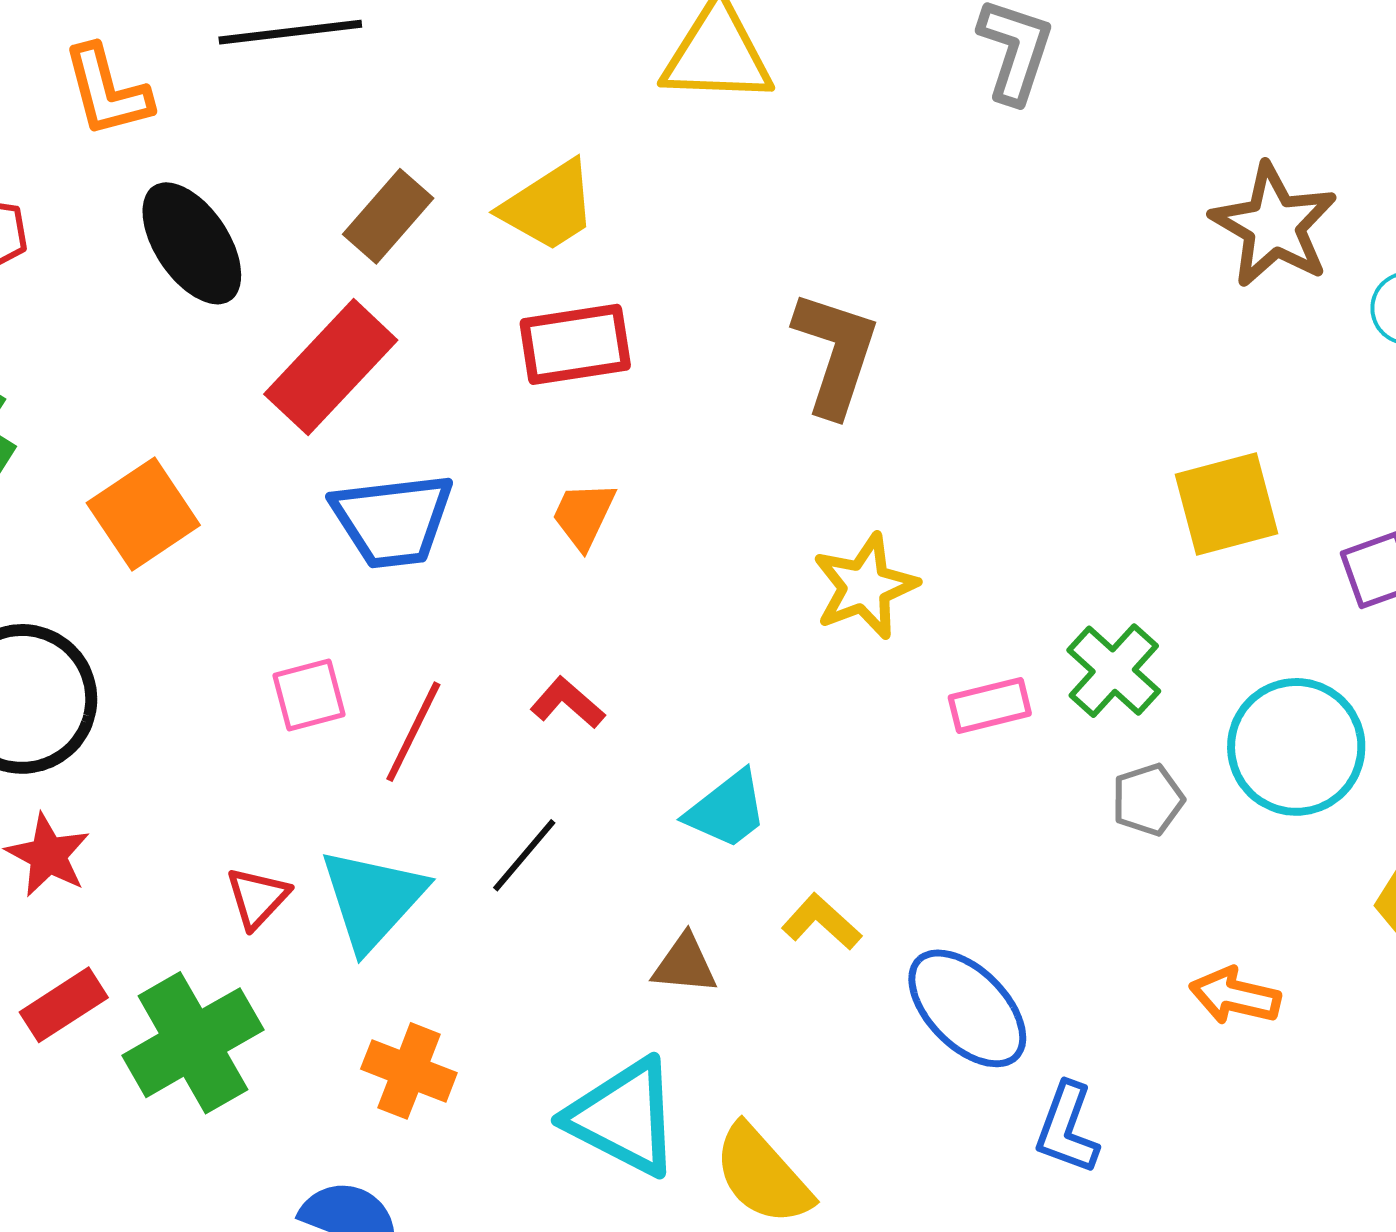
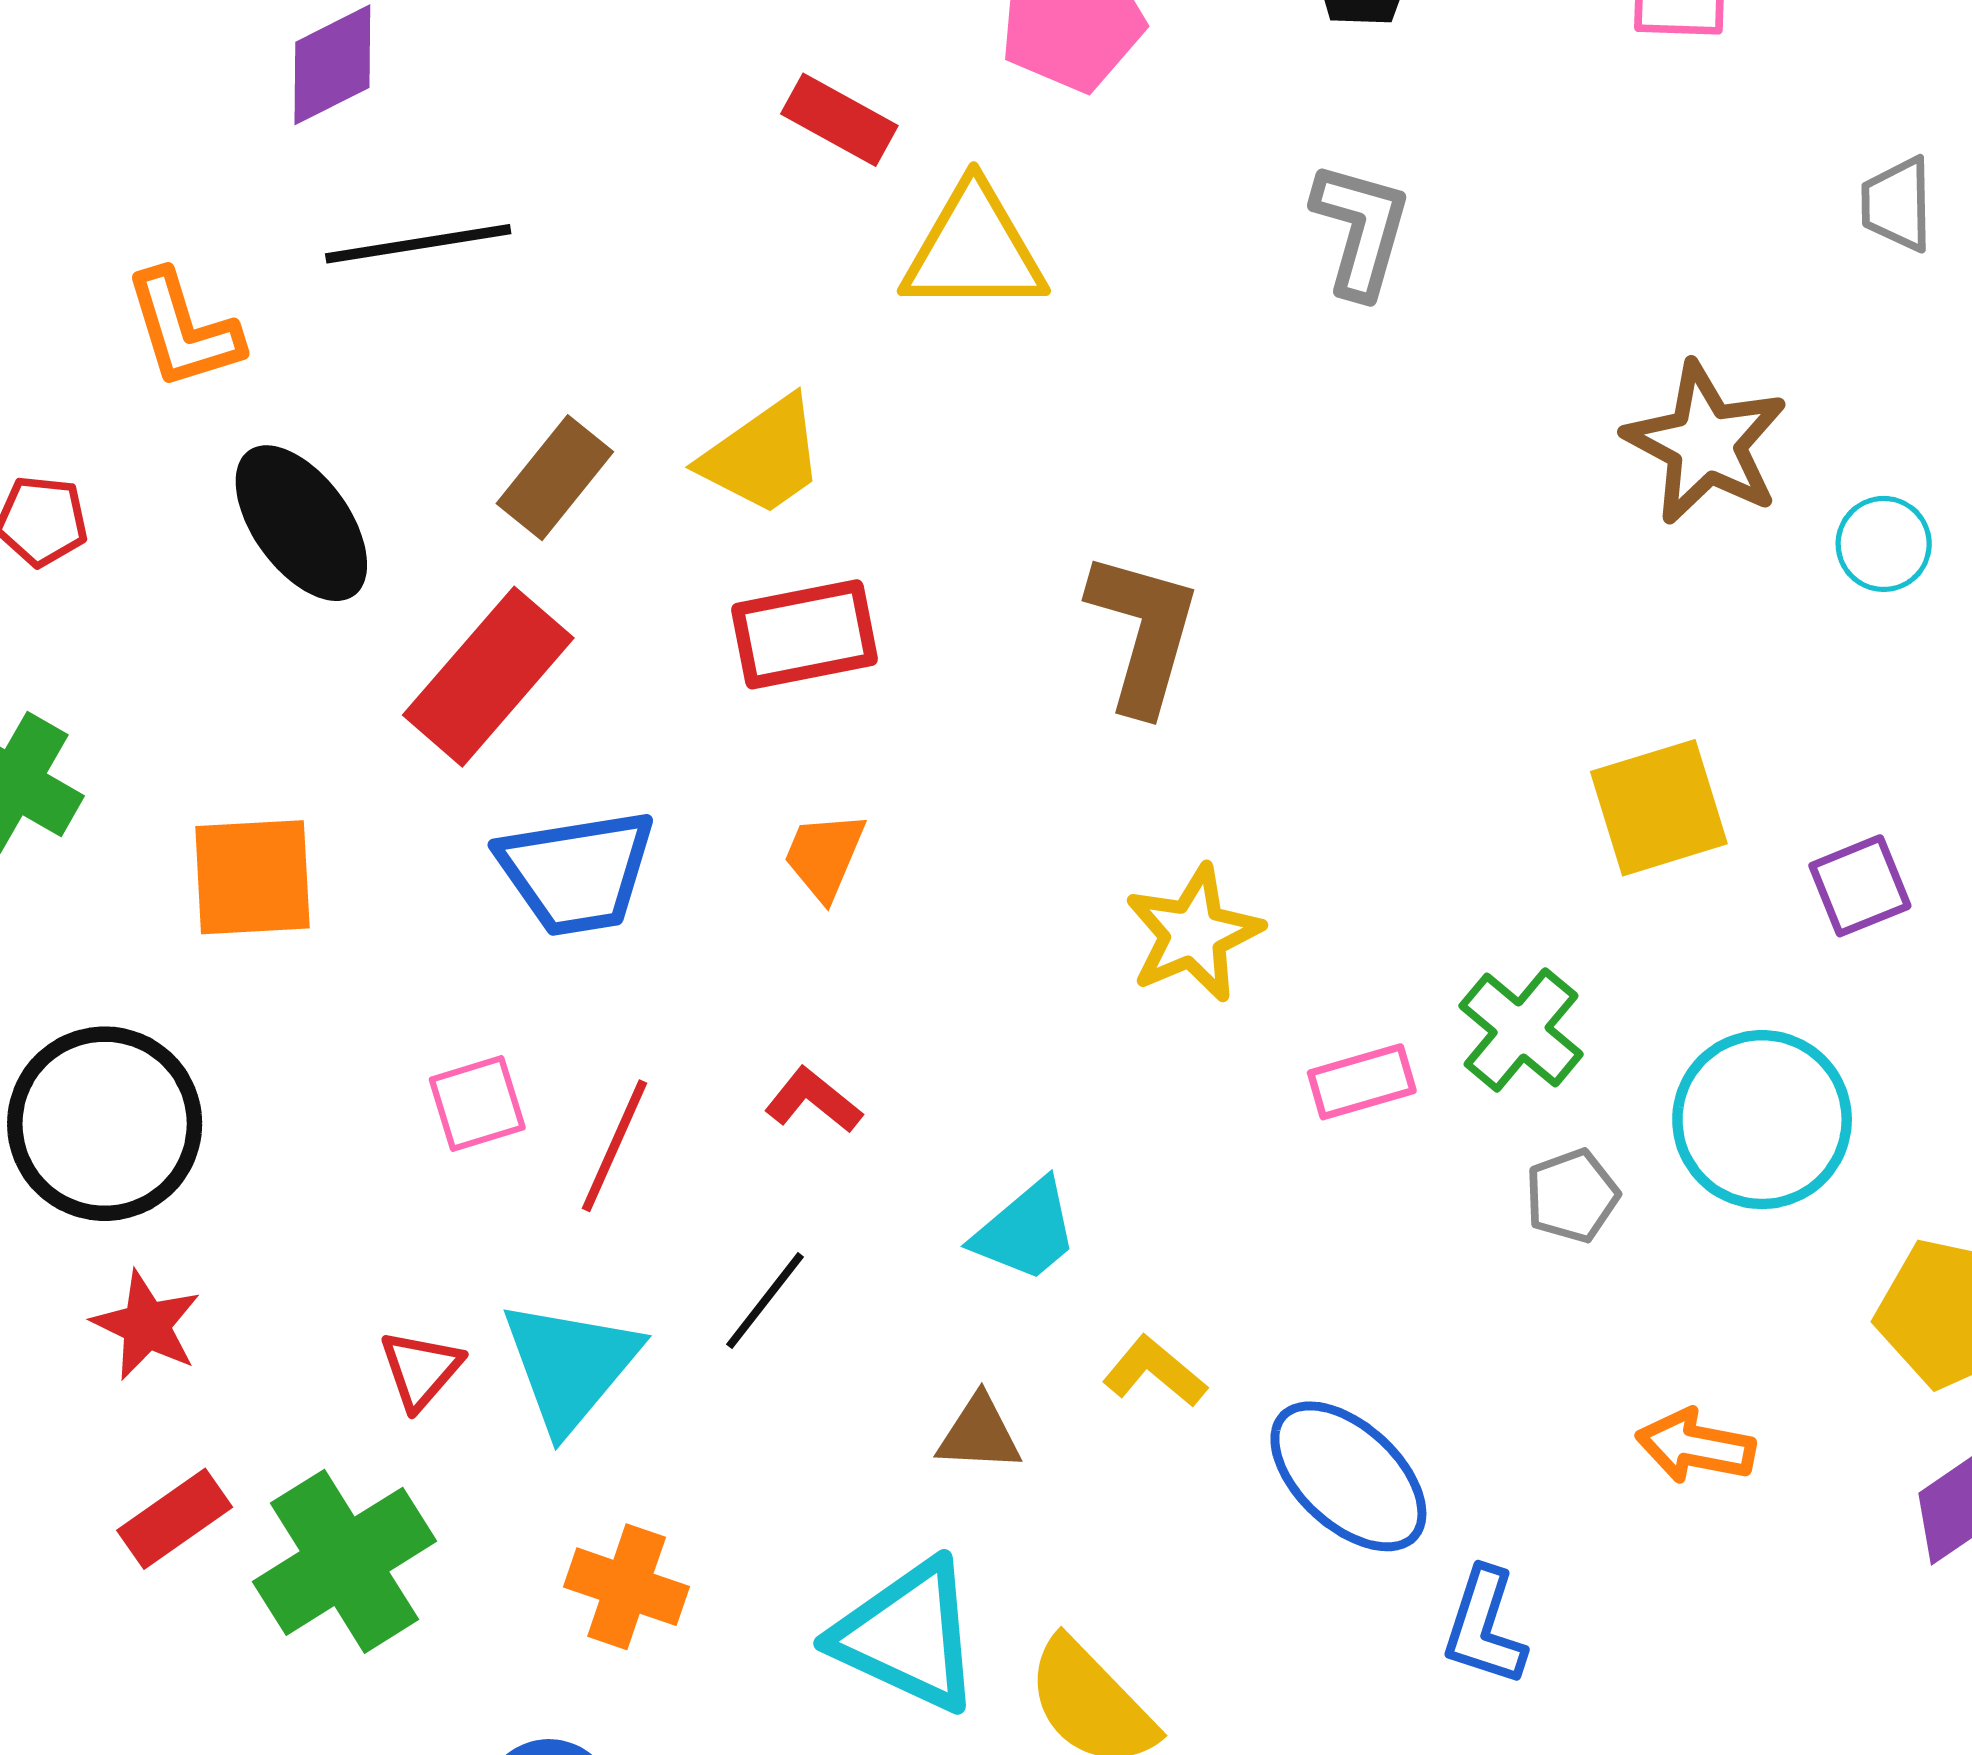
orange square: (143, 514) -> (252, 877), turned 33

